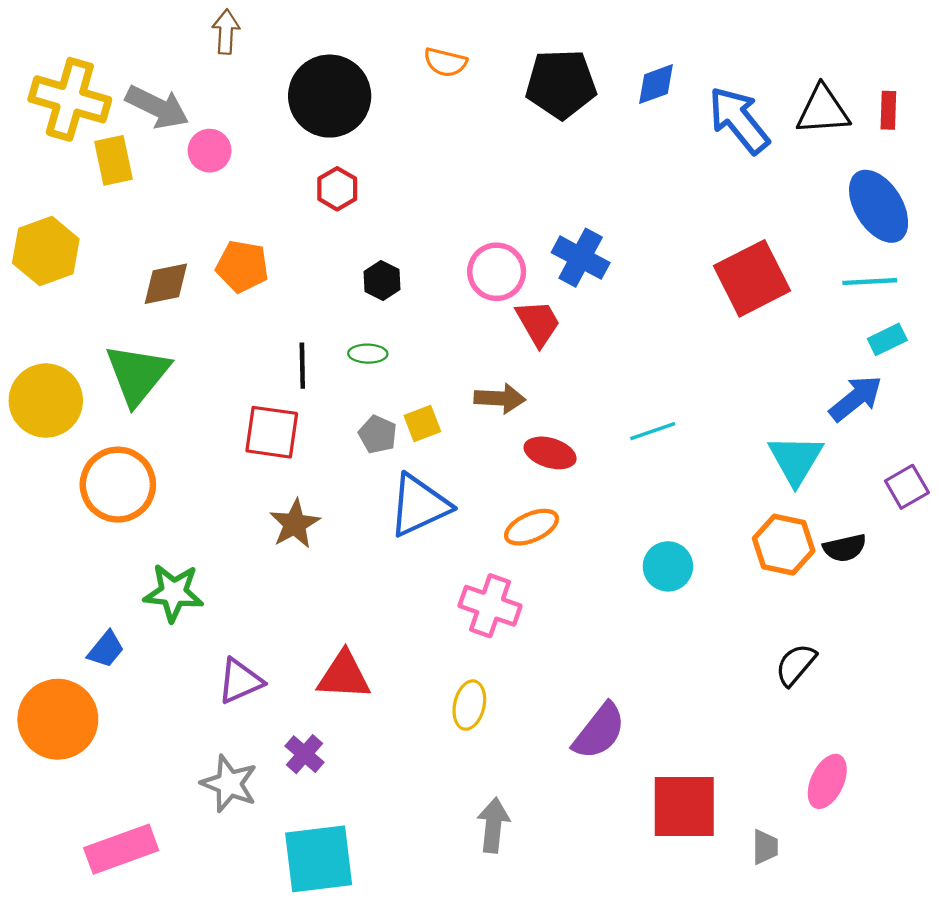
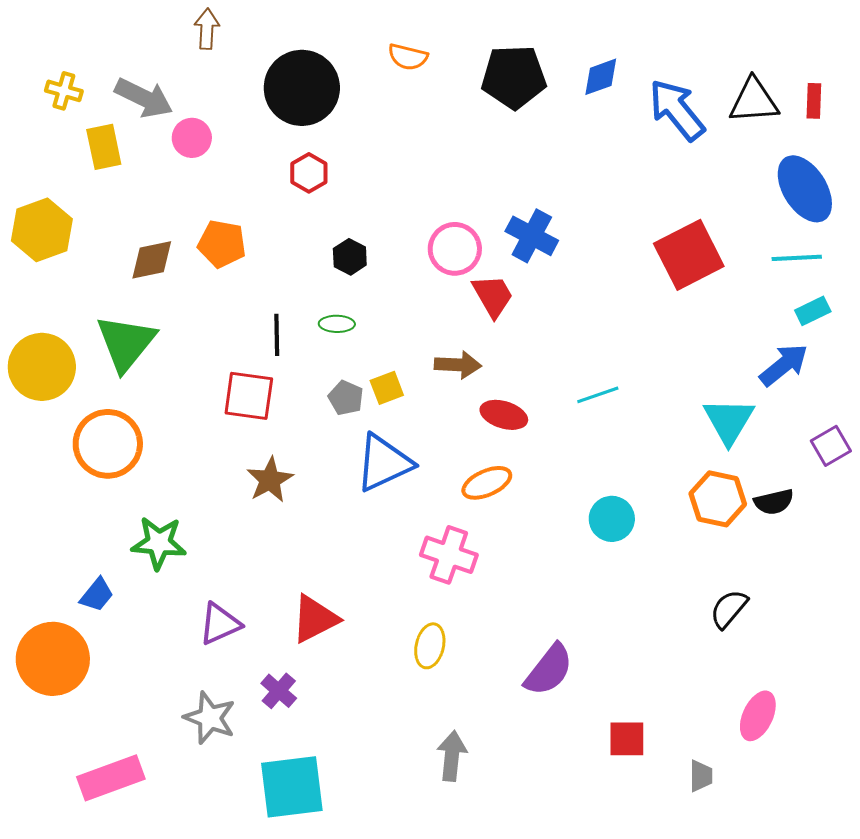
yellow cross: (70, 99) -> (64, 91), size x0.5
red triangle: (344, 676) -> (315, 619), turned -30
red square: (684, 807) -> (627, 739), size x0.6

